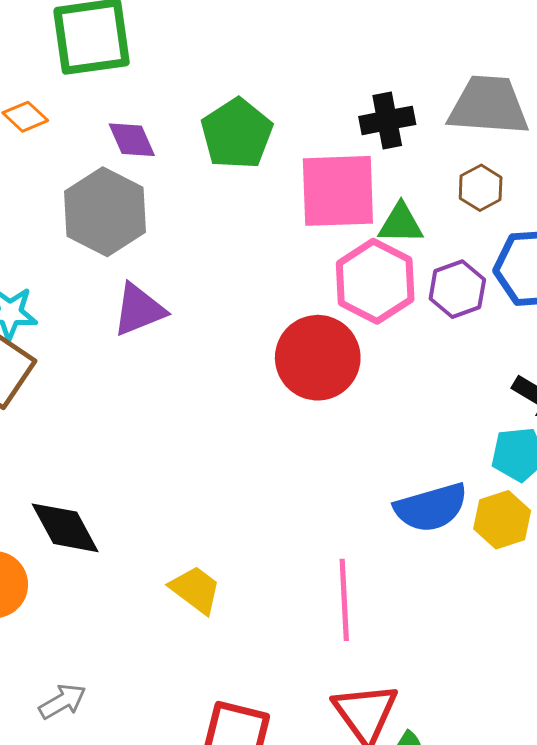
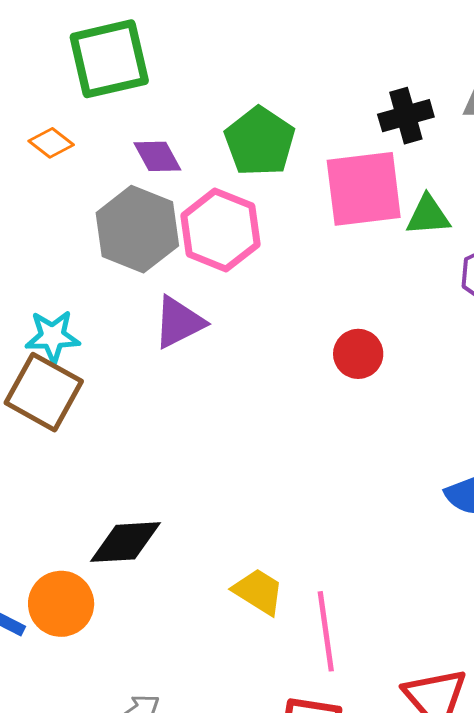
pink hexagon: (375, 281) -> (220, 230), moved
red circle: (318, 358) -> (358, 354), size x0.6
black diamond: (65, 528) -> (125, 542), turned -60
pink line: (344, 600) -> (326, 631), moved

